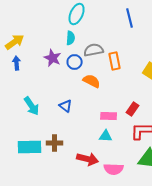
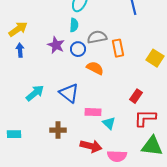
cyan arrow: (32, 106) -> (35, 93), turned -96
blue triangle: (66, 106) -> (69, 93), size x1.5
pink rectangle: (109, 116) -> (93, 112), moved
cyan triangle: (106, 136) -> (109, 123), turned 40
cyan rectangle: (30, 147) -> (14, 134), moved, size x0.6

